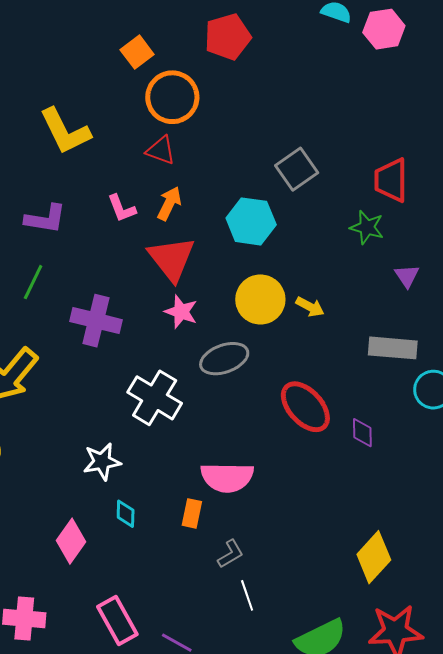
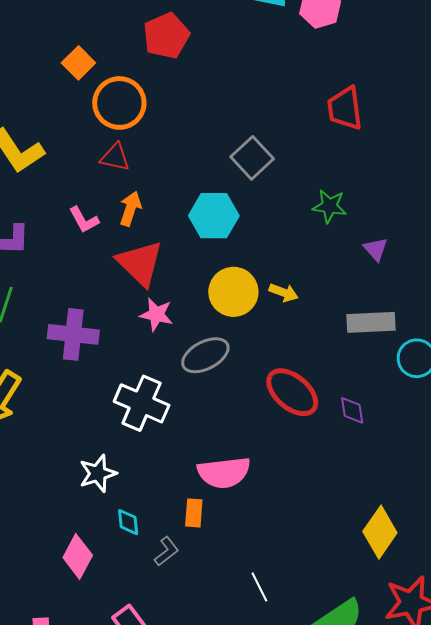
red trapezoid: (391, 180) -> (345, 108), moved
gray L-shape: (231, 554) -> (167, 551), moved

